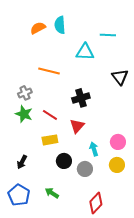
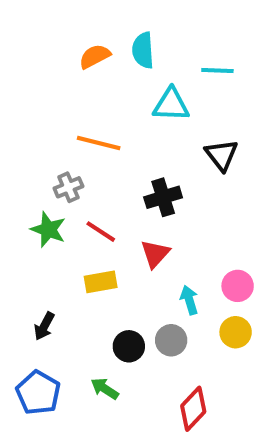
cyan semicircle: (60, 25) -> (143, 50), moved
orange semicircle: (38, 28) -> (95, 56), moved
black triangle: (120, 77) -> (221, 155), moved
gray cross: (25, 93) -> (68, 187), moved
black circle: (64, 161) -> (129, 346), moved

